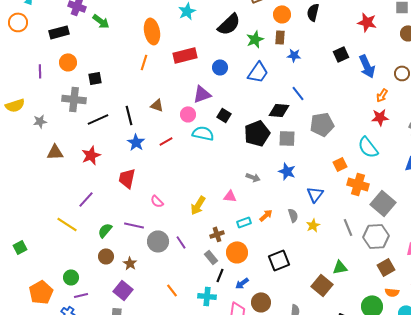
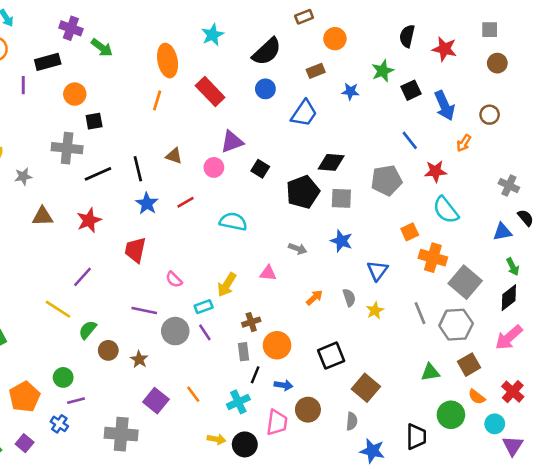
black semicircle: (313, 12) -> (407, 36), moved
brown rectangle: (280, 37) -> (316, 71), moved, turned 64
green star: (255, 39) -> (383, 71), moved
red rectangle: (185, 55) -> (210, 91), turned 60
orange circle: (68, 62) -> (75, 94), moved
blue circle: (220, 67) -> (265, 89), moved
purple line: (40, 71) -> (23, 85), moved
blue line: (298, 93) -> (410, 140), moved
red star: (380, 117) -> (435, 171), moved
cyan semicircle: (203, 133) -> (233, 222), moved
cyan rectangle: (244, 222) -> (204, 307), moved
green semicircle: (105, 230) -> (88, 330), moved
gray rectangle: (211, 257) -> (244, 352), turned 32
green triangle: (340, 267) -> (430, 372), moved
blue arrow: (242, 283) -> (283, 385), turned -136
brown square: (322, 285) -> (366, 388), moved
purple square: (123, 290) -> (156, 401), moved
orange semicircle: (392, 292) -> (477, 397), turned 32
cyan cross: (207, 296) -> (238, 402), turned -30

